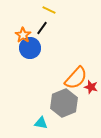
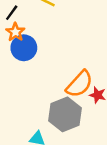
black line: (42, 28) -> (12, 13), moved

